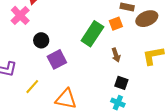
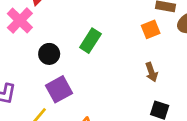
green rectangle: (92, 34) -> (90, 41), moved, size x0.7
purple square: (57, 59) -> (59, 89), moved

